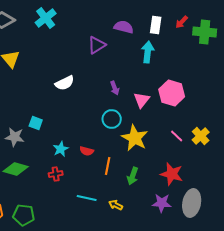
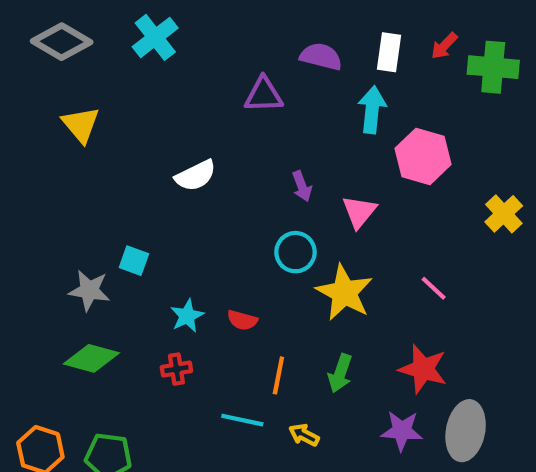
purple triangle: (97, 45) -> (264, 95), turned 30
pink hexagon: (172, 93) -> (423, 156), moved
yellow cross: (201, 136) -> (504, 214), moved
orange line: (108, 166) -> (278, 375), moved

